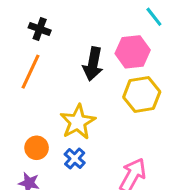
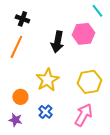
yellow hexagon: (142, 94) -> (89, 82), moved
blue cross: (75, 158) -> (45, 112), moved

